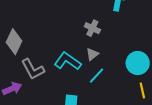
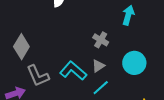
cyan circle: (138, 63) -> (134, 63), moved

